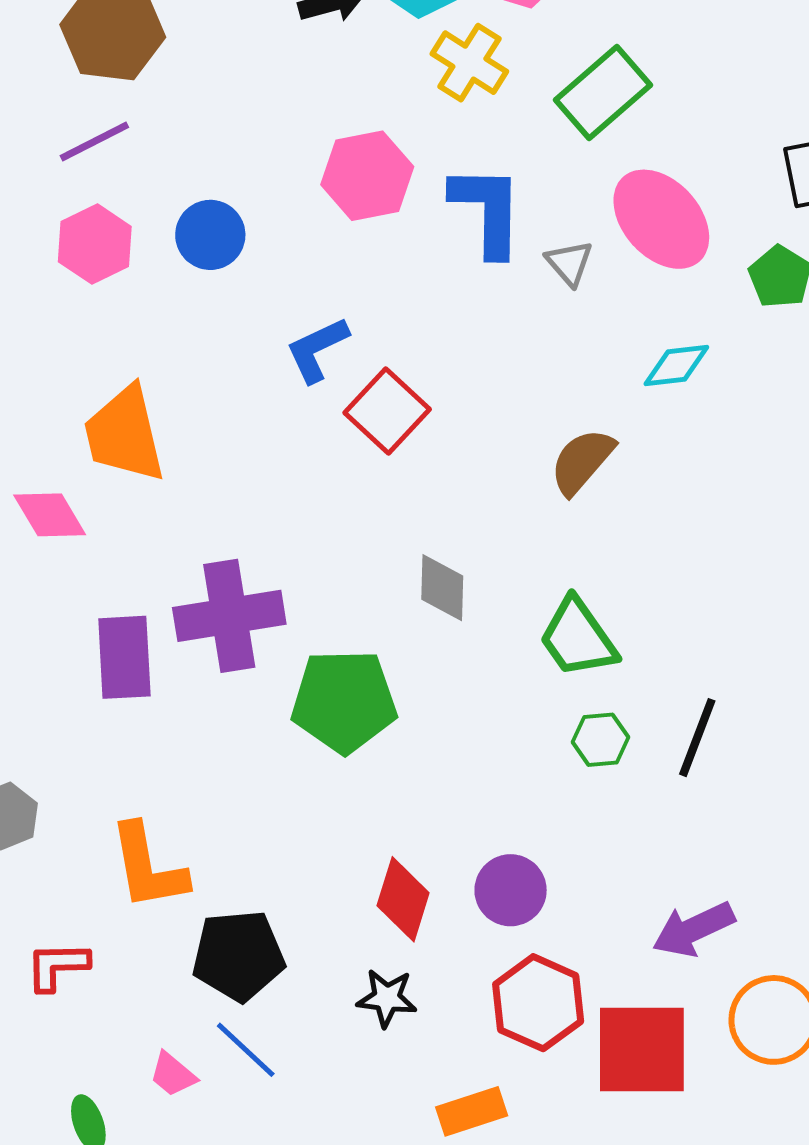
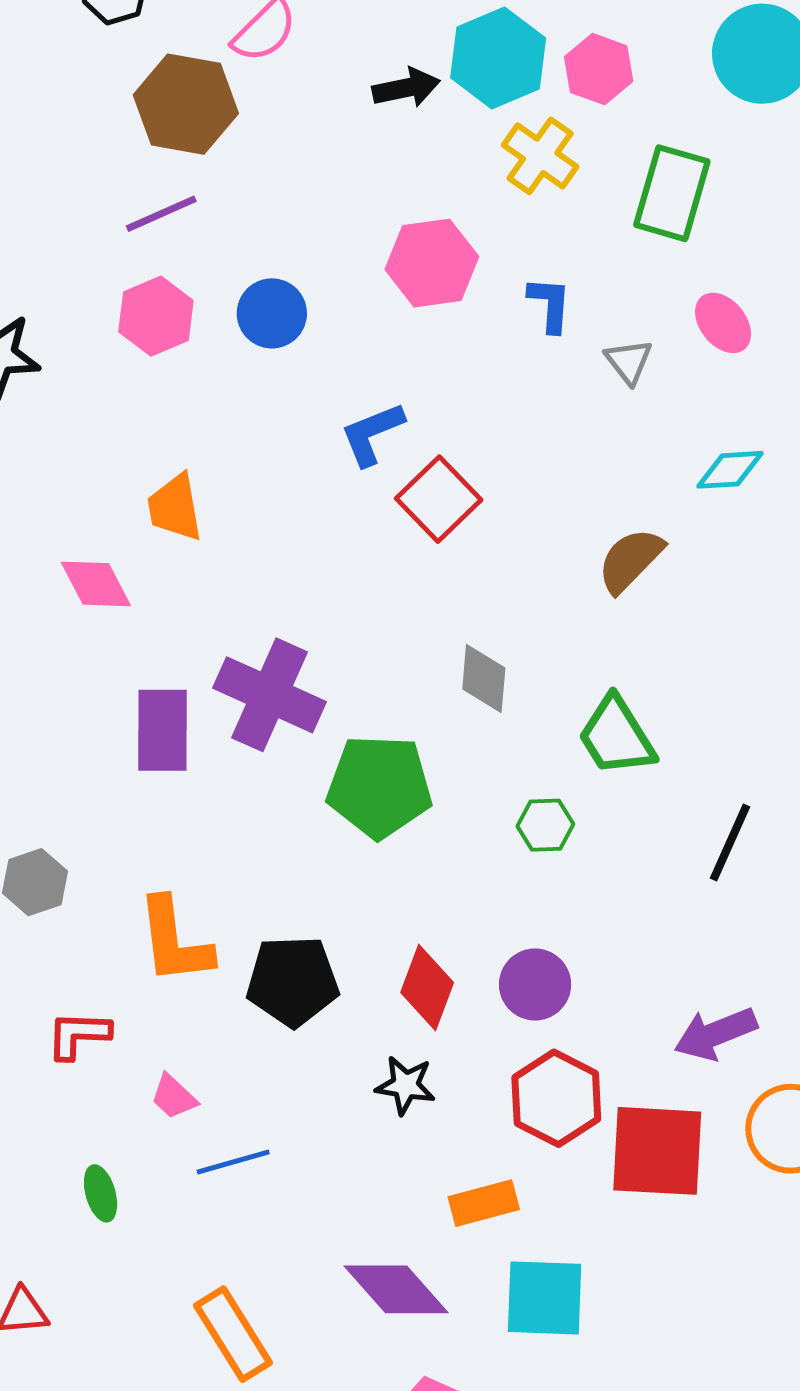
green rectangle: (603, 93) -> (672, 193), turned -36
blue L-shape: (487, 210) -> (550, 304), size x0.6
pink ellipse: (661, 219) -> (723, 323), size x0.6
orange trapezoid: (124, 434) -> (175, 508), size x0.7
purple cross: (229, 616) -> (270, 695), turned 30
green hexagon: (600, 740) -> (545, 825), moved
black pentagon: (238, 956) -> (293, 981), moved
blue line: (246, 1050) -> (233, 1162), moved, turned -62
pink trapezoid: (173, 1074) -> (174, 1097), moved

